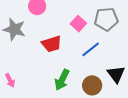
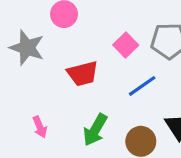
pink arrow: (10, 80) -> (40, 127), moved

